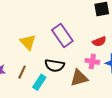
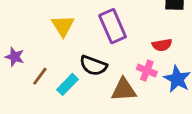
brown line: (22, 72) -> (40, 76), moved

